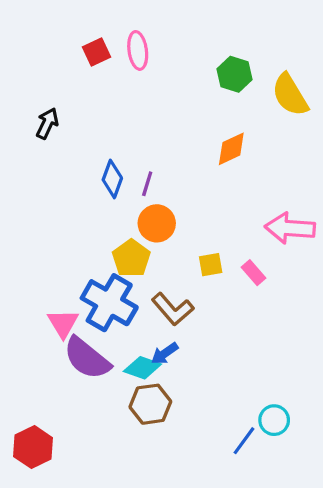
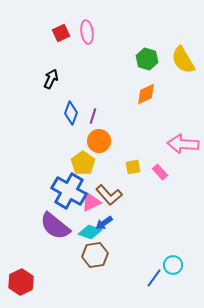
green hexagon: (234, 74) -> (147, 59), moved
black arrow: (47, 123) -> (51, 79), moved
pink triangle: (63, 323) -> (91, 202), moved, turned 35

